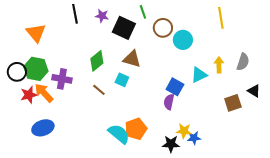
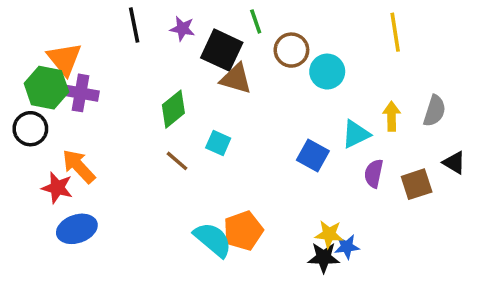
brown triangle: (132, 59) -> (236, 79), moved
green hexagon: (36, 69) -> (46, 88), moved
purple cross: (62, 79) -> (80, 93), moved
red star: (29, 95) -> (57, 188), moved, turned 30
purple semicircle: (169, 102) -> (374, 173), moved
black star: (171, 144) -> (324, 257), moved

